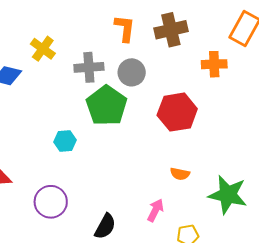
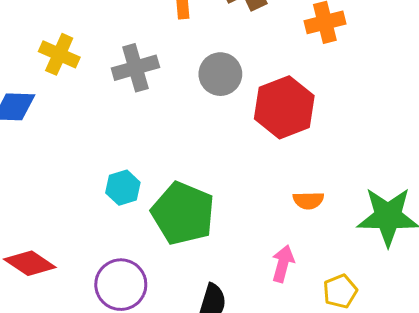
gray circle: (132, 72) -> (220, 74), moved
green pentagon: (106, 106) -> (183, 213), moved

